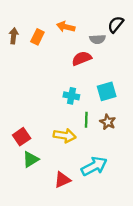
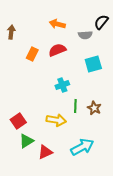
orange rectangle: (37, 37) -> (32, 54), moved
red semicircle: (82, 58) -> (57, 50), moved
cyan square: (107, 91) -> (93, 64), moved
cyan cross: (71, 96) -> (62, 85), turned -32
red triangle: (62, 180) -> (45, 152), moved

